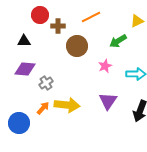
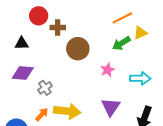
orange line: (91, 17) -> (122, 18), moved
yellow triangle: (137, 21) -> (140, 33), moved

